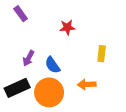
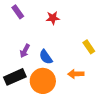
red star: (67, 27) -> (53, 18), moved
yellow rectangle: (102, 54) -> (89, 47), turned -40

